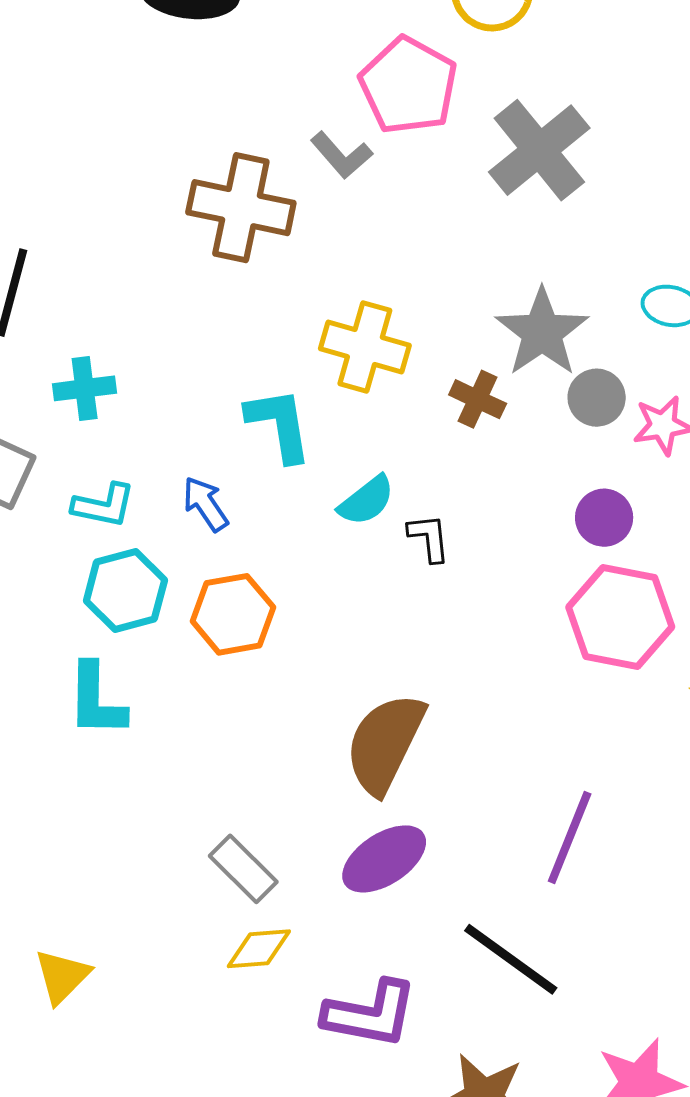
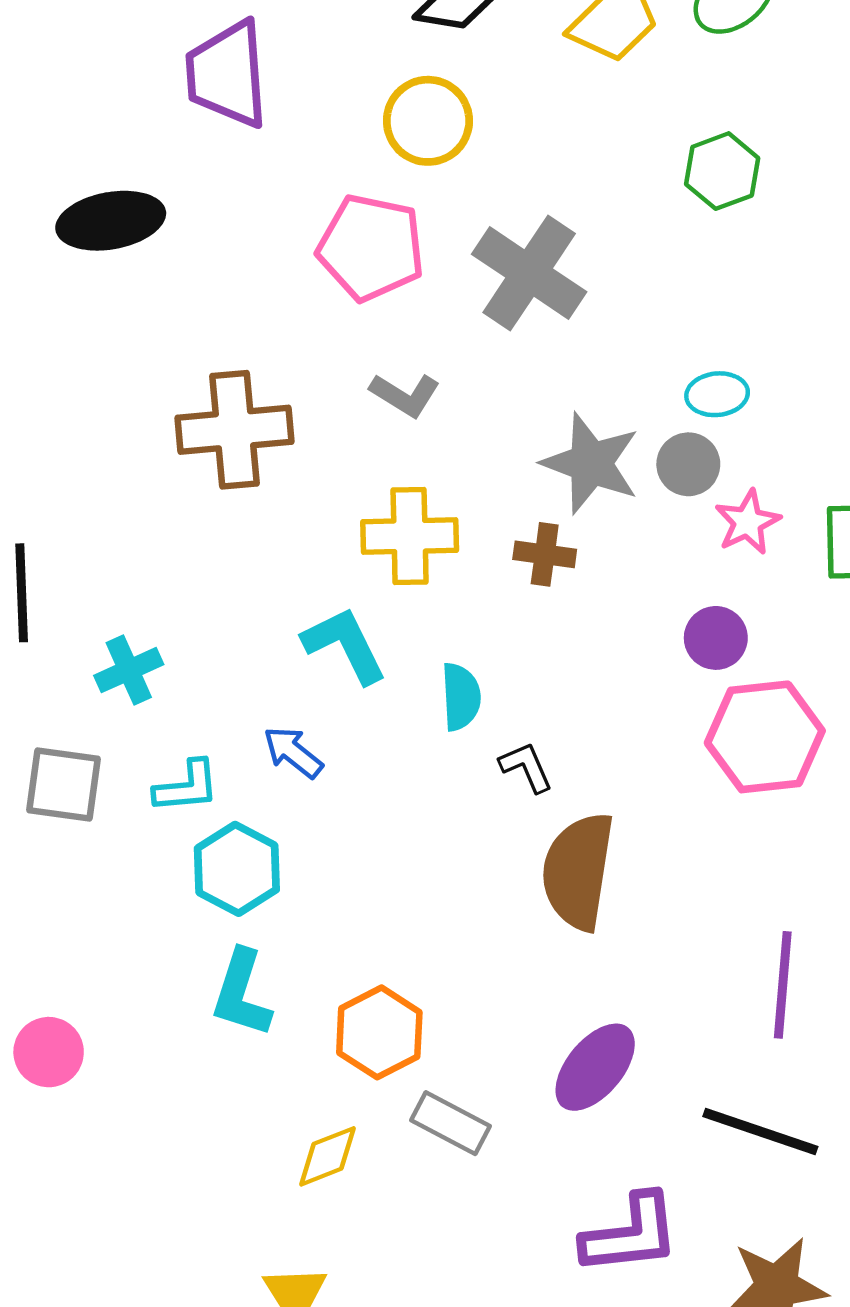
gray L-shape: (341, 155) -> (405, 395), moved
gray circle: (597, 398) -> (688, 464), moved
cyan semicircle: (366, 501) -> (461, 697), turned -38
black L-shape: (429, 538) -> (526, 767), moved
orange hexagon: (233, 614) -> (379, 1032), moved
cyan L-shape: (96, 700) -> (242, 993), turned 34
brown semicircle: (385, 743) -> (578, 871), moved
yellow diamond: (259, 949) -> (327, 1156), moved

